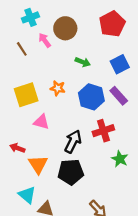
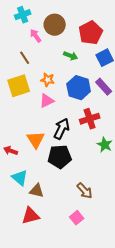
red pentagon: (112, 24) -> (91, 33), moved
brown line: (22, 49) -> (25, 58), moved
pink triangle: (41, 122) -> (47, 101), moved, turned -42
red arrow: (17, 148) -> (11, 151), moved
orange triangle: (38, 164) -> (36, 140), moved

